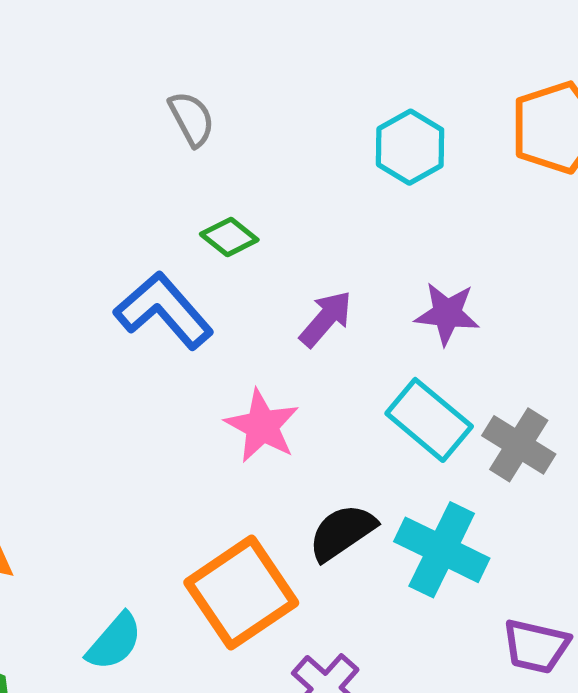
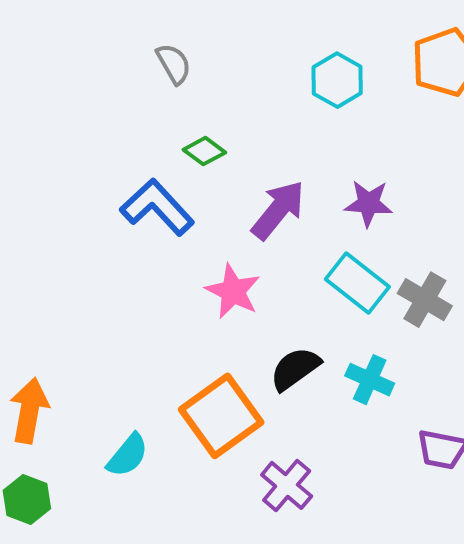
purple arrow: (326, 319) -> (278, 210), size x1.4
cyan cross: (442, 550) -> (370, 380), size x0.7

